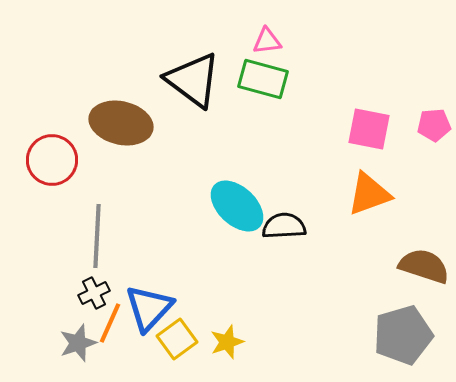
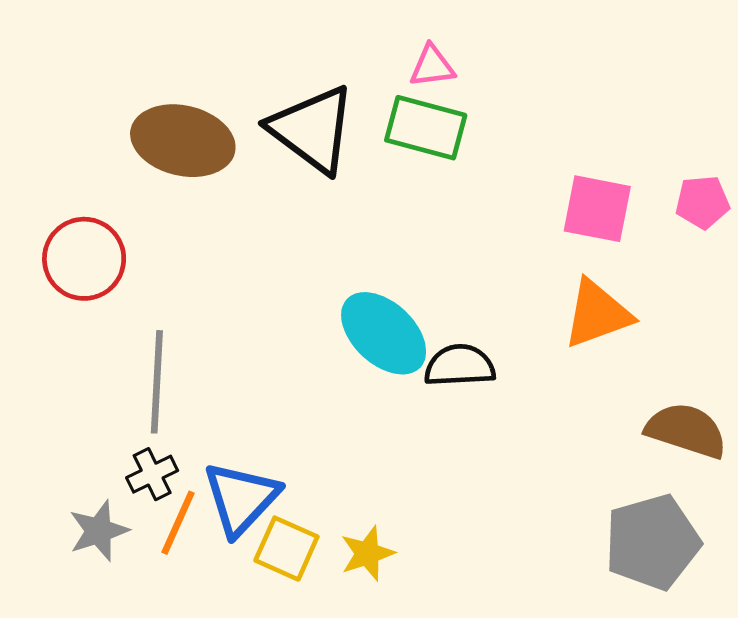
brown ellipse: (121, 123) -> (183, 141), moved
yellow square: (177, 339) -> (286, 549), turned -30
gray star: (78, 343) -> (99, 531), moved

